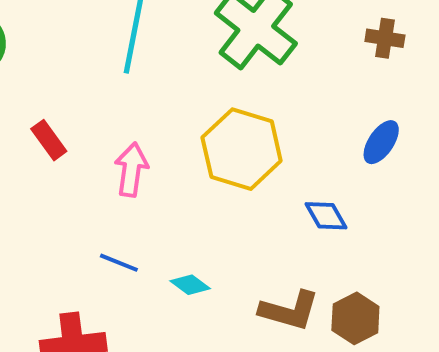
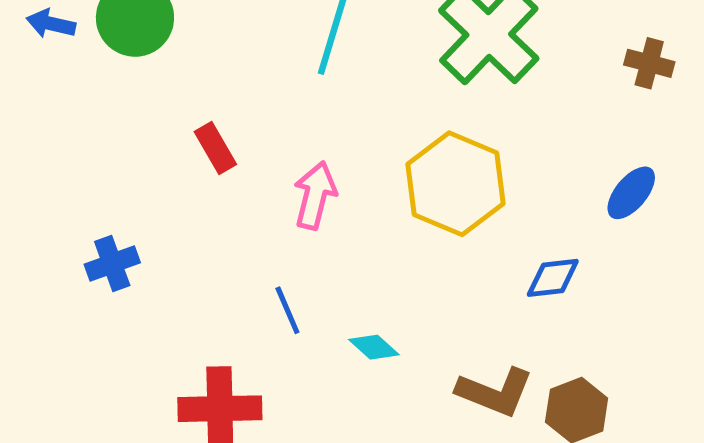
blue diamond: (326, 216) -> (553, 278), turned -72
blue line: (119, 263) -> (287, 310), turned 39

